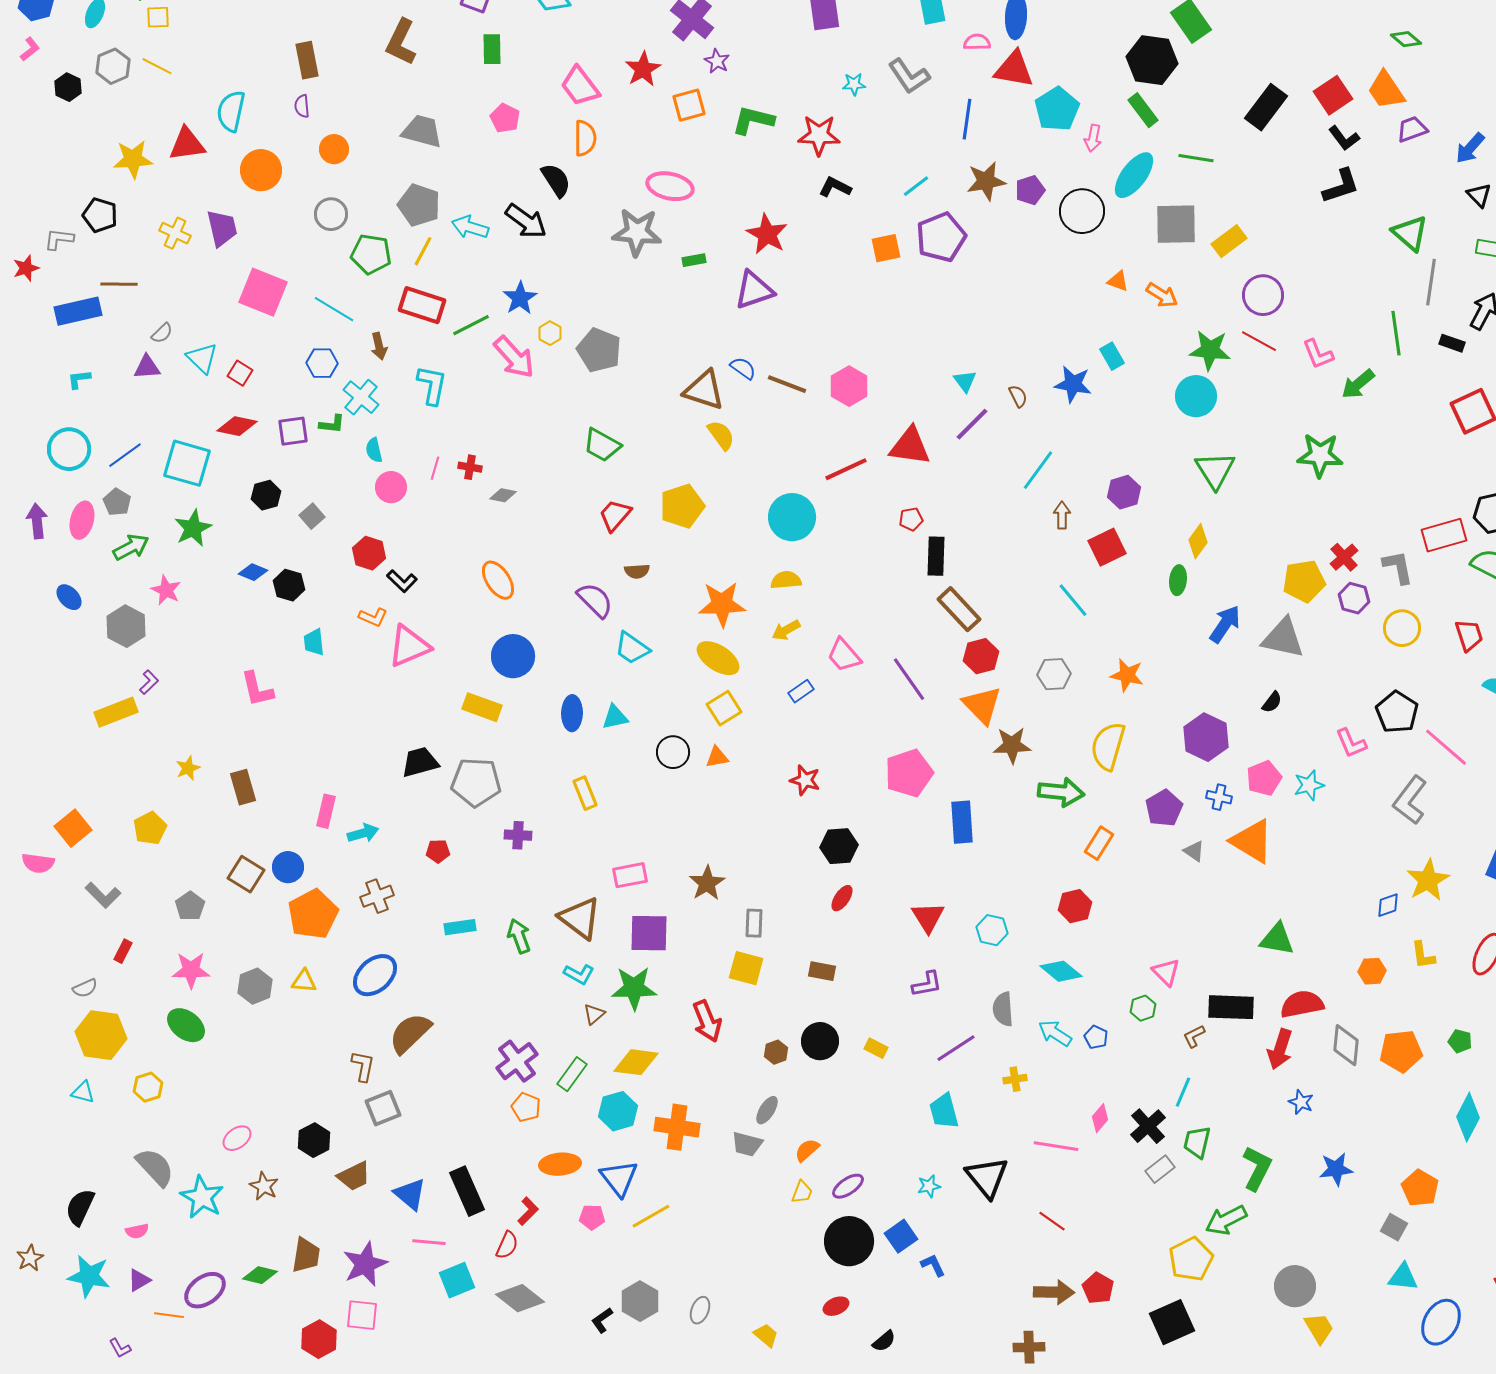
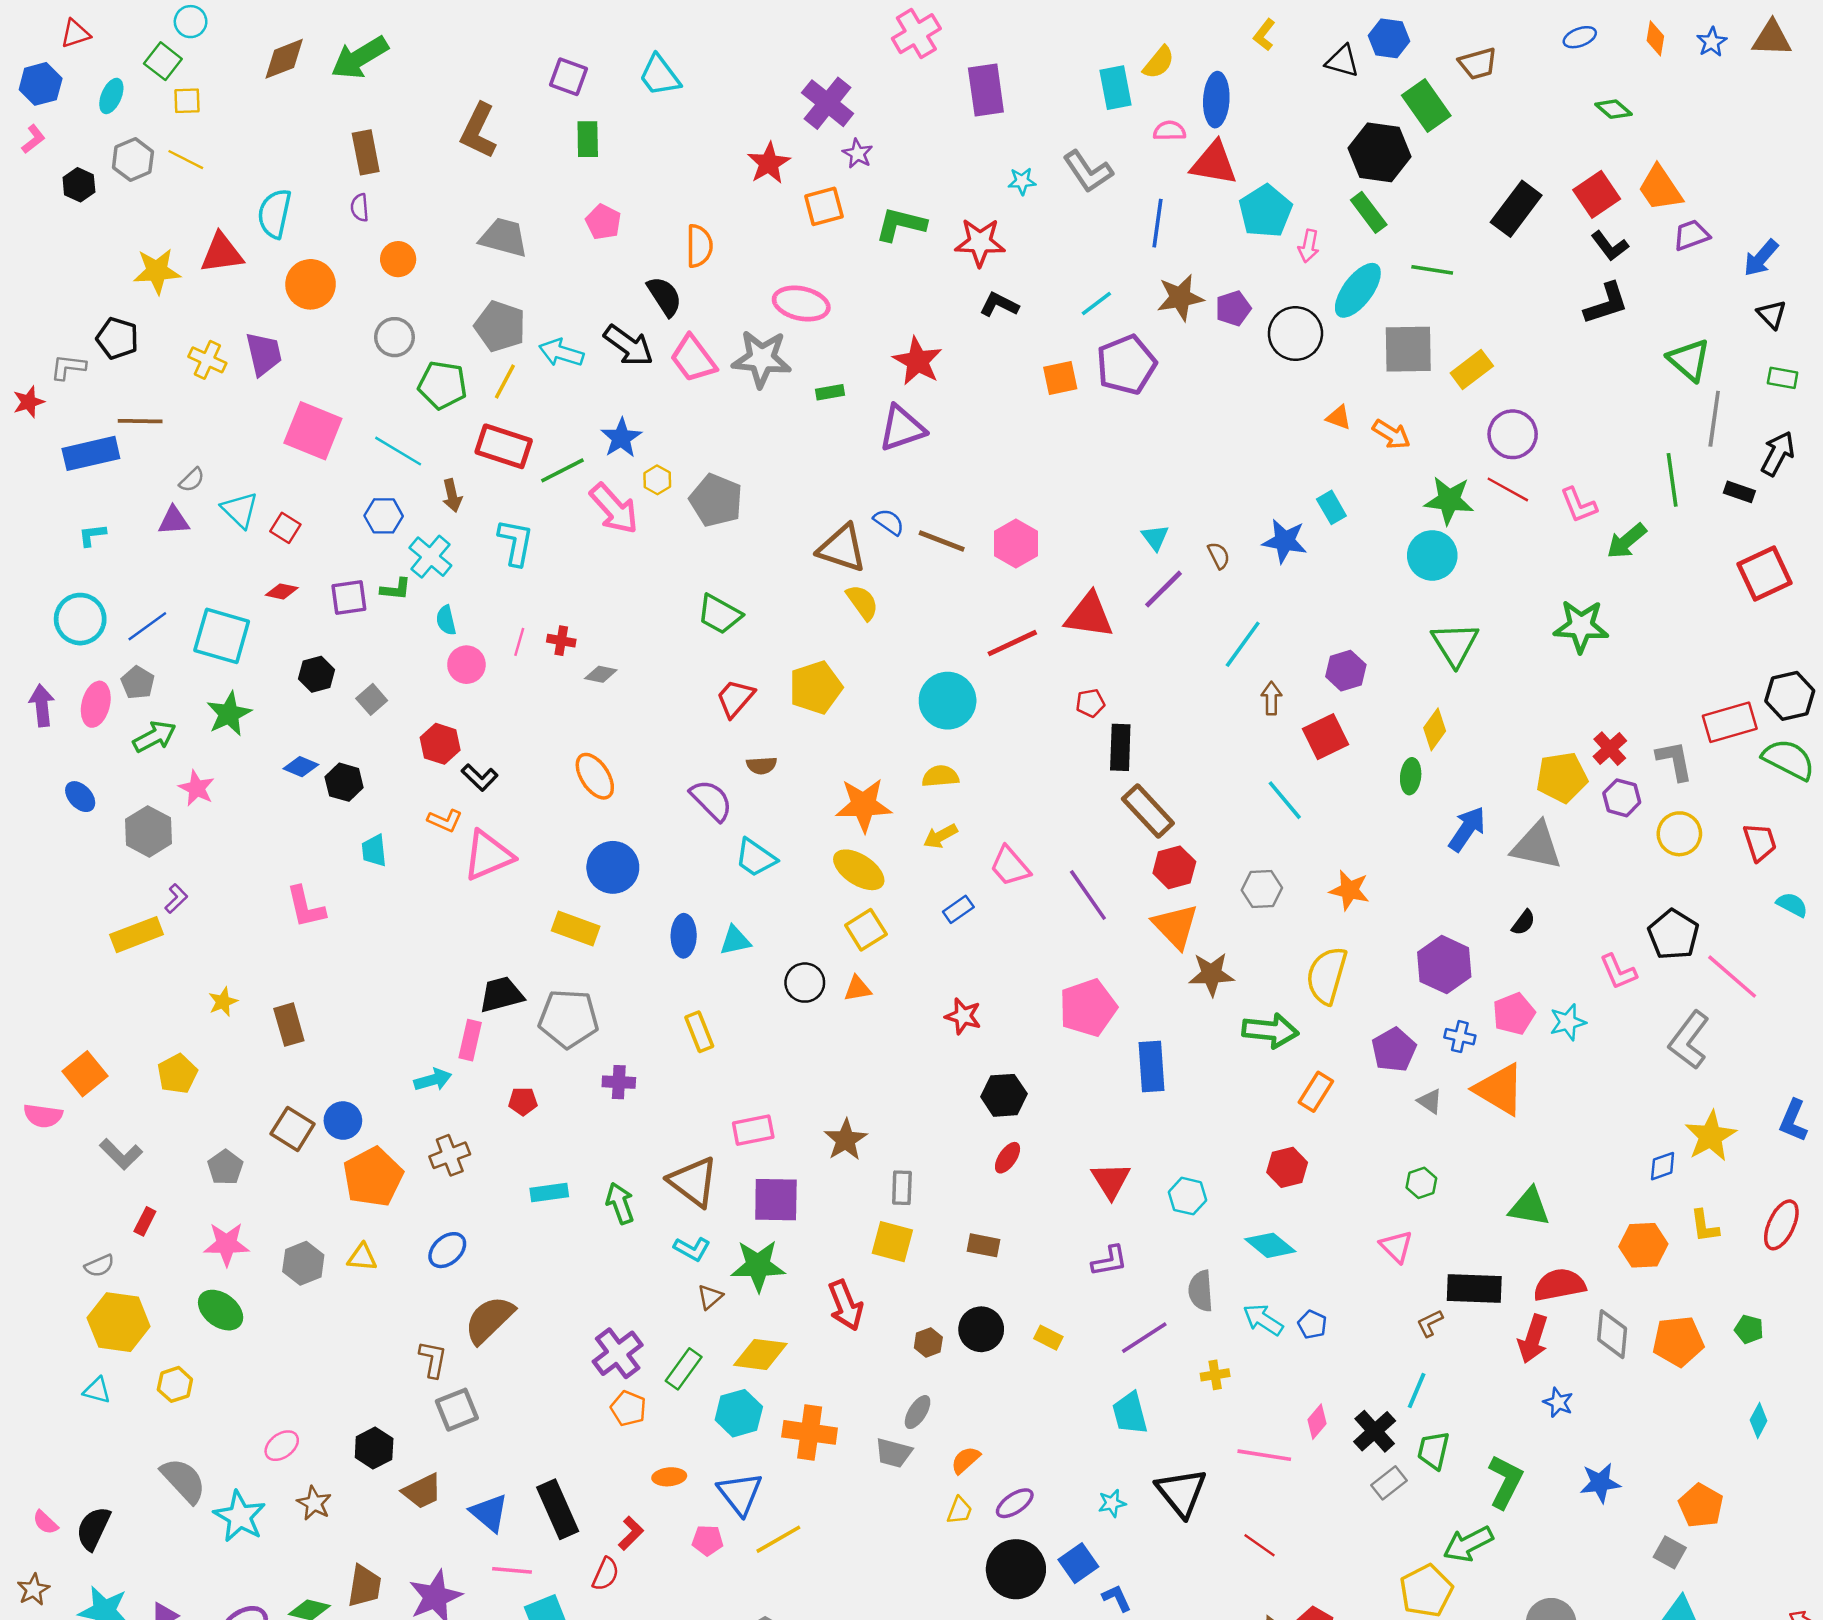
green diamond: (1406, 39) -> (1613, 109), moved
pink trapezoid: (580, 86) -> (693, 359), moved
red diamond: (237, 426) -> (282, 591), size x0.7
pink rectangle: (326, 811) -> (470, 1040), moved
orange hexagon: (1372, 971) -> (1643, 1245), size x1.4
blue ellipse: (375, 975) -> (447, 1250), size x0.7
green hexagon: (1143, 1008) -> (1421, 1183), moved
cyan diamond: (1468, 1117) -> (1759, 1420), size x0.6
orange ellipse: (560, 1164) -> (669, 1477), size x0.7
pink semicircle: (137, 1231) -> (45, 1522), moved, turned 55

